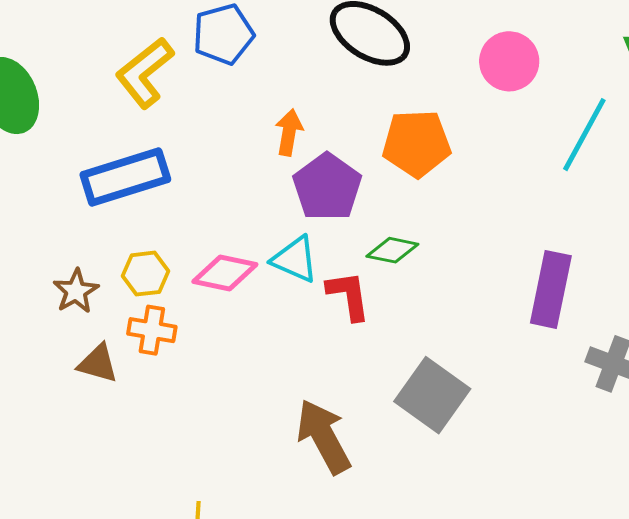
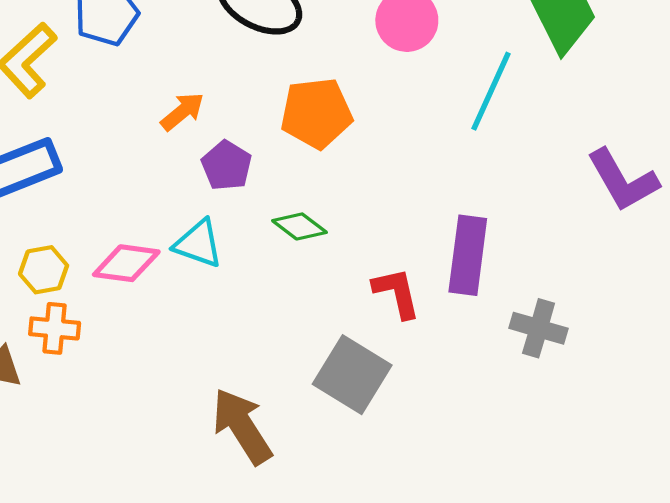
orange arrow: (289, 132) -> (182, 111), turned 45
purple pentagon: (327, 187) -> (227, 166), size x0.7
green diamond: (392, 250) -> (299, 226), turned 30
red L-shape: (349, 296) -> (397, 293), moved

